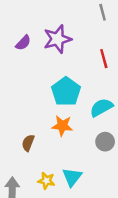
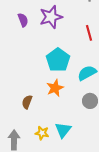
purple semicircle: (23, 43) -> (23, 20), turned -64
orange star: (62, 126) -> (55, 88), turned -30

